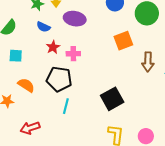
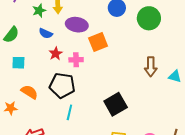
orange square: (123, 41) -> (98, 42), moved

